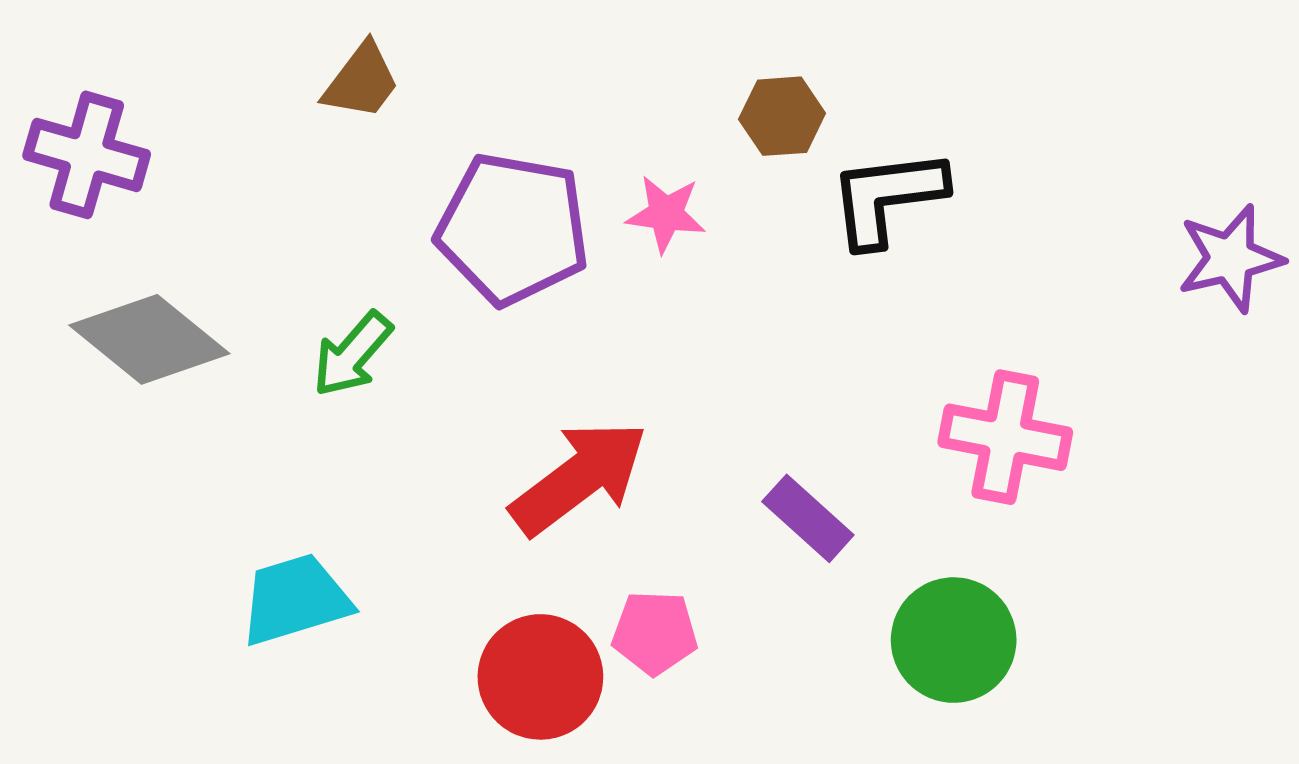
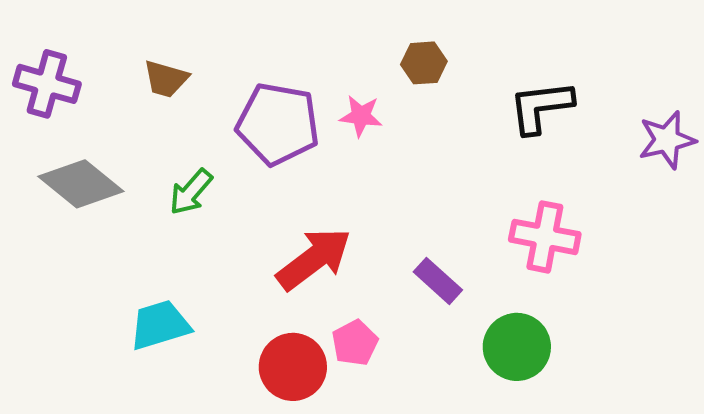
brown trapezoid: (362, 81) -> (166, 79), moved, turned 69
black L-shape: (887, 197) -> (541, 107), moved
pink pentagon: (655, 633) -> (355, 343), turned -30

